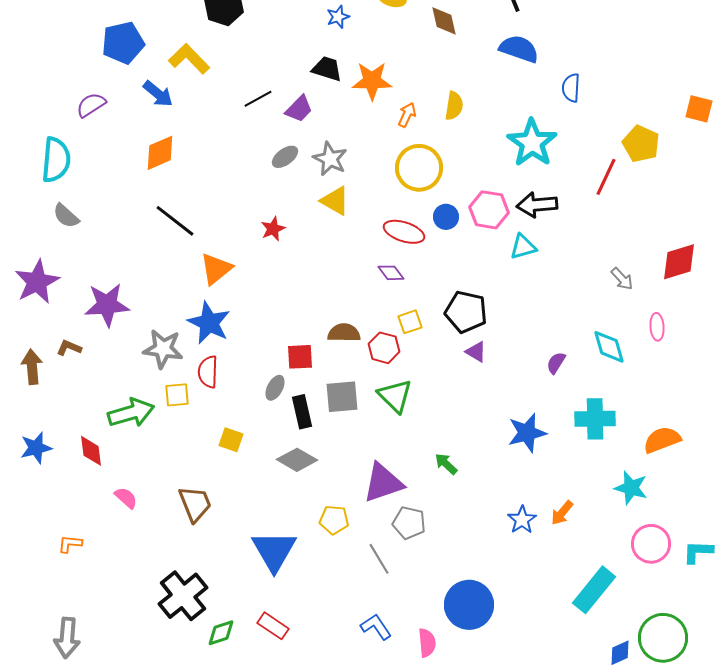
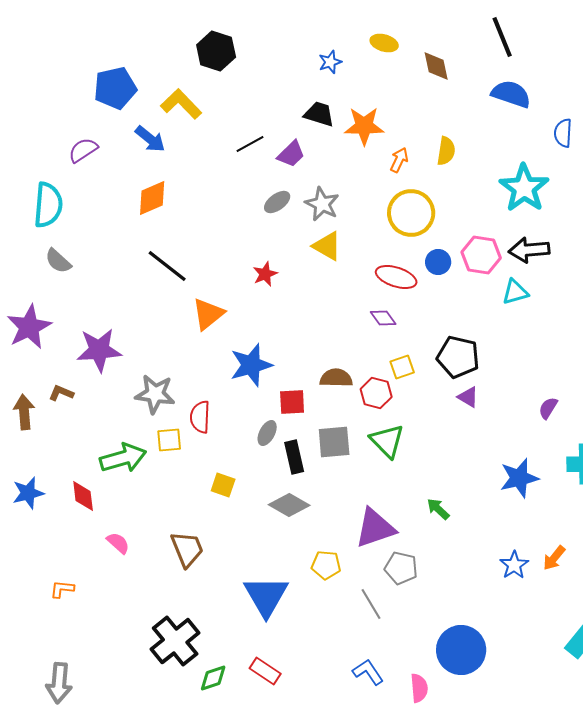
blue star: (209, 323) -> (251, 365), moved, turned 30

